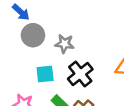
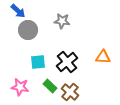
gray star: (64, 44) -> (62, 21), moved

